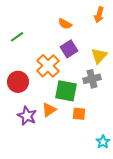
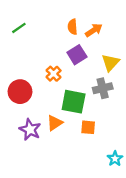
orange arrow: (99, 15) -> (94, 30), moved, turned -140
orange semicircle: (65, 24) -> (72, 27), turned 56
green line: (17, 37) -> (19, 28), moved
orange cross: (48, 66) -> (54, 74), size x0.6

